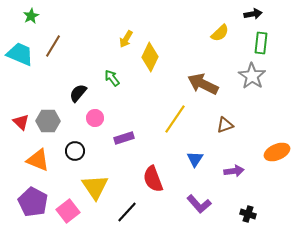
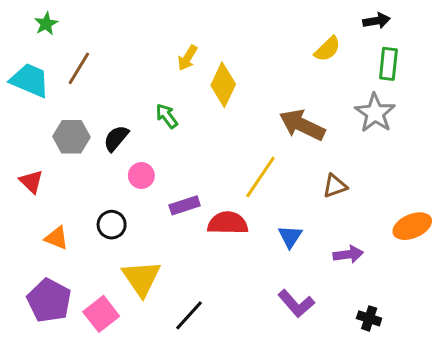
gray hexagon: (48, 121) -> (71, 137), moved
orange triangle: (38, 160) -> (57, 238), size x0.7
red semicircle: (153, 179) -> (228, 223), moved, turned 112

